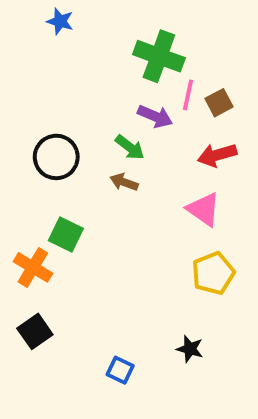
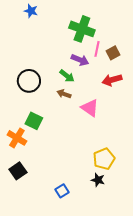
pink triangle: (203, 209) -> (90, 108), moved
yellow pentagon: (213, 273) -> (104, 159), moved
blue square: (120, 370) -> (62, 191), turned 32

